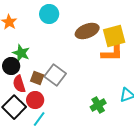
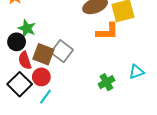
orange L-shape: (112, 53) -> (107, 32), moved
brown square: (37, 78) -> (43, 54), size x1.5

